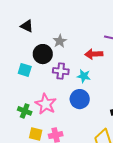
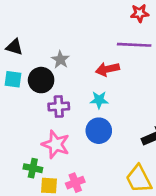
cyan square: (25, 70) -> (13, 79), moved
purple cross: (61, 71) -> (59, 107), moved
green cross: (25, 111) -> (33, 168), moved

